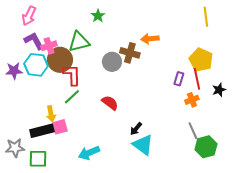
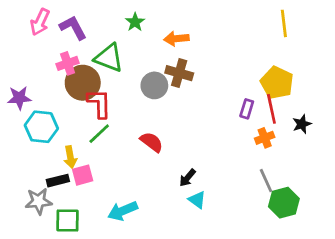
orange arrow: (150, 39) -> (176, 39), moved
purple L-shape: (34, 41) -> (73, 28), moved
green triangle: (79, 42) -> (109, 58), turned 35
cyan hexagon: (36, 65) -> (41, 127), moved
black rectangle: (42, 131) -> (58, 181), size x0.7
cyan triangle: (143, 145) -> (197, 200), size x0.6
gray star: (15, 148) -> (39, 201), moved
green square: (38, 159) -> (68, 221), moved

